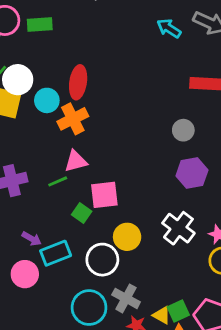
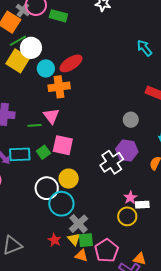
red ellipse: (78, 82) -> (71, 63), turned 30
pink triangle: (76, 161) -> (51, 116), turned 48
white cross: (178, 228) -> (112, 162), moved
cyan rectangle: (56, 253) -> (20, 154), moved
gray cross: (126, 298) -> (78, 224), moved
cyan circle: (89, 308) -> (61, 204), moved

